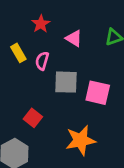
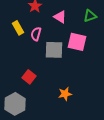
pink square: (98, 93) -> (77, 42), moved
orange star: (81, 140) -> (65, 94), size x0.6

